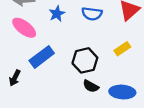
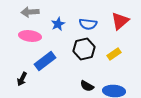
pink ellipse: (24, 28) -> (30, 36), turned -30
black hexagon: (85, 60) -> (84, 49), moved

